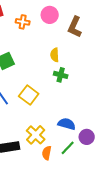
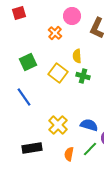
orange cross: (23, 22) -> (55, 33), moved, turned 32
yellow square: (29, 95) -> (58, 73), moved
yellow cross: (36, 135) -> (58, 125), moved

